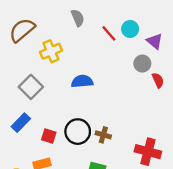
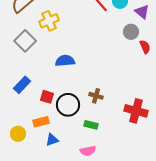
blue semicircle: (82, 81) -> (65, 61), moved
gray square: (31, 87) -> (25, 41), moved
black circle: (78, 132) -> (68, 105), moved

